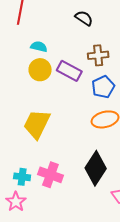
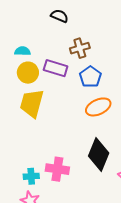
yellow trapezoid: (37, 124) -> (32, 103), moved

